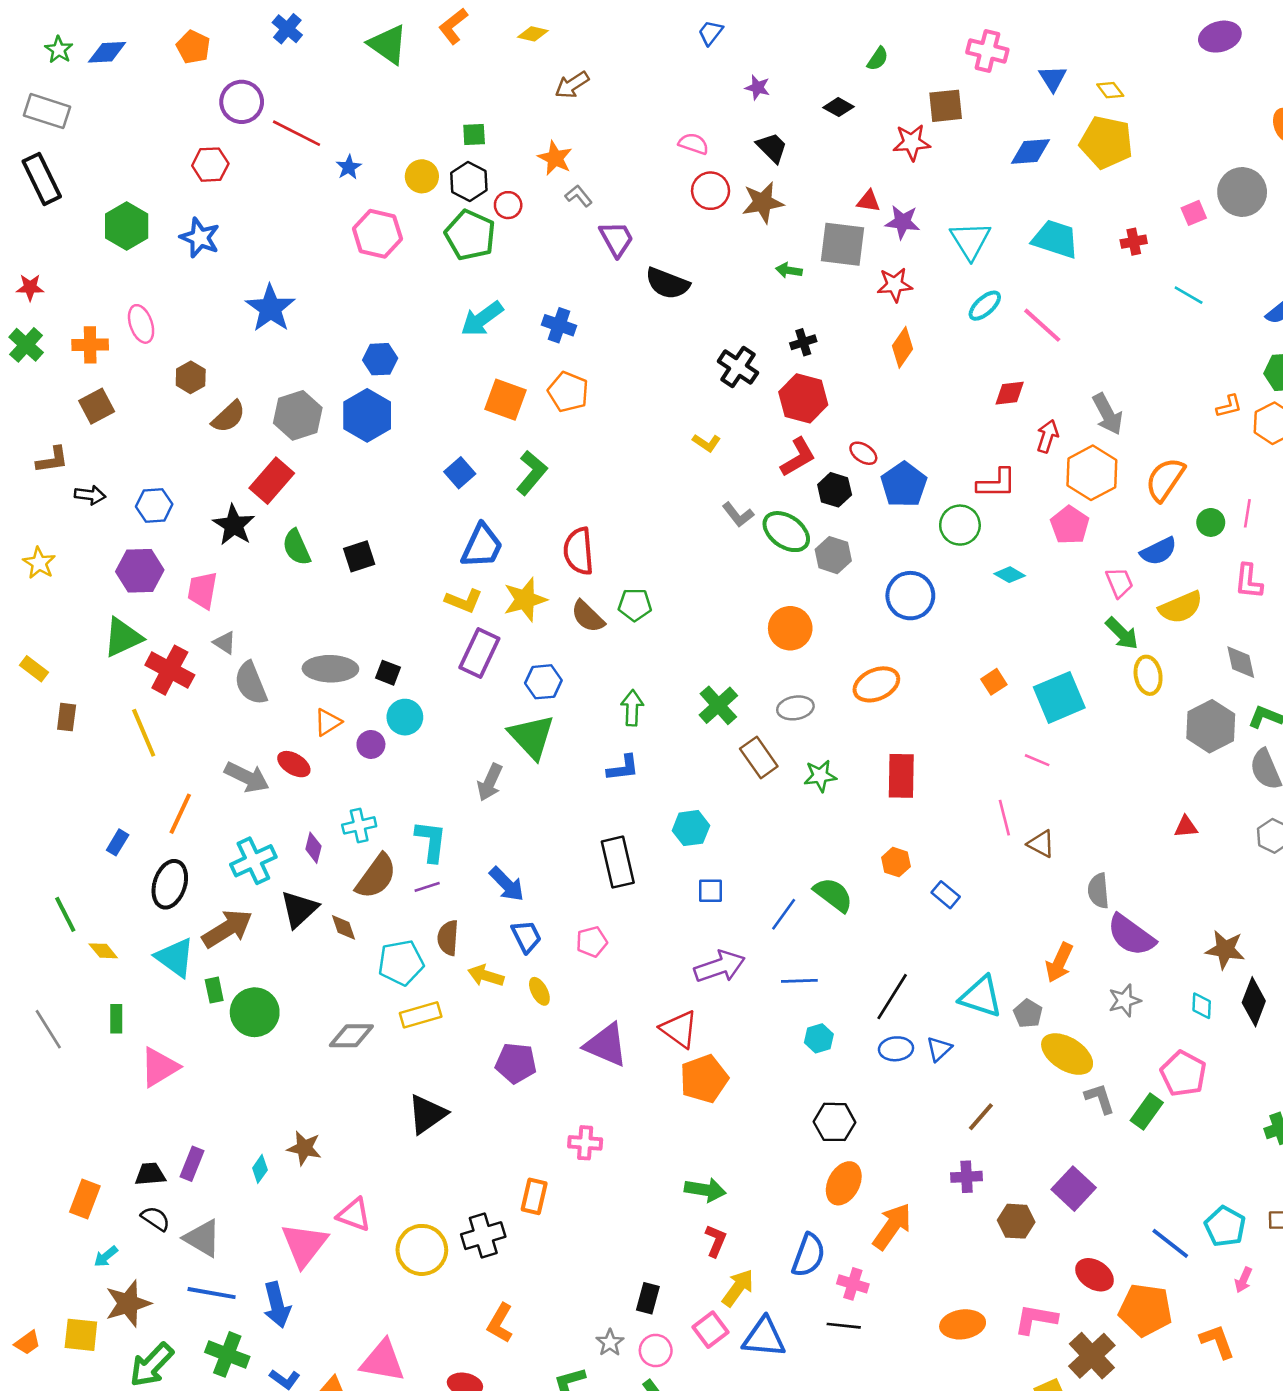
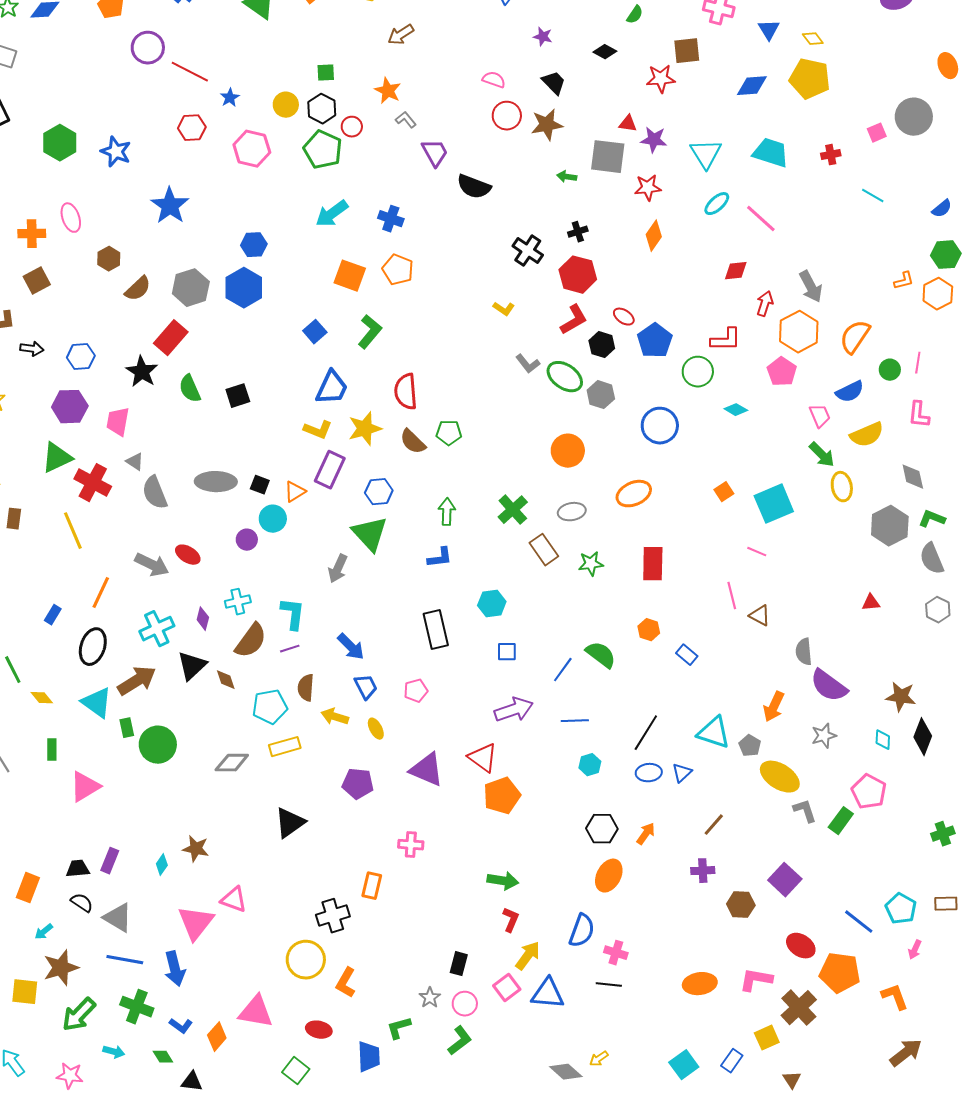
red hexagon: (210, 165) -> (192, 128), moved
orange triangle: (328, 722) -> (295, 492), moved
orange arrow: (892, 1226) -> (646, 834), moved, size x0.6
yellow circle: (422, 1250) -> (306, 960), moved

